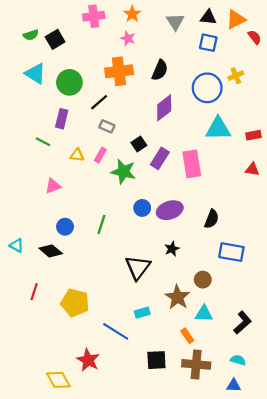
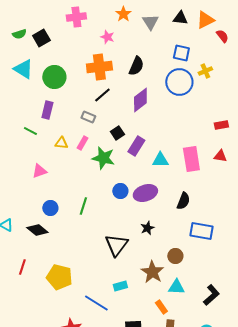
orange star: (132, 14) -> (123, 14), moved
blue square: (208, 43) -> (181, 53), moved
black line: (99, 102) -> (102, 95), moved
cyan triangle: (218, 129) -> (160, 160), moved, size x0.7
pink rectangle: (192, 164) -> (191, 159), moved

